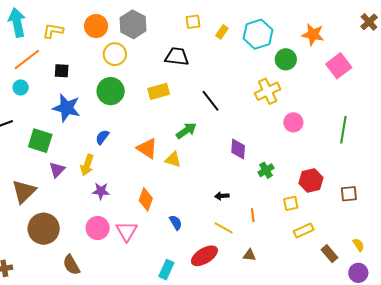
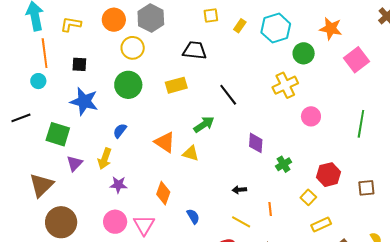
orange line: (27, 60) -> (45, 53), turned -60
yellow square: (291, 203) -> (308, 197), turned -35

